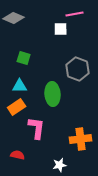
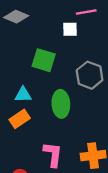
green square: (24, 58) -> (44, 60), moved, size x1.5
pink L-shape: (37, 128) -> (53, 154), moved

